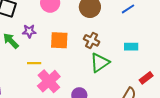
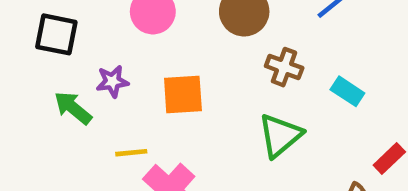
brown cross: (92, 40) -> (284, 67), moved
cyan rectangle: (131, 47) -> (347, 91), turned 40

